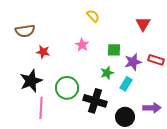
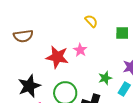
green square: (114, 50) -> (122, 33), moved
red star: (43, 52) -> (57, 57), moved, size x1.6

